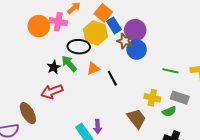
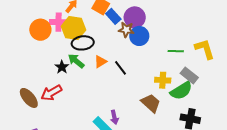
yellow hexagon: (95, 33) -> (74, 28), moved
red arrow: (52, 92) -> (51, 93), moved
gray rectangle: (180, 98) -> (189, 75), turned 30
green semicircle: (169, 111) -> (181, 91), size x1.6
brown ellipse: (28, 113) -> (29, 98), moved

